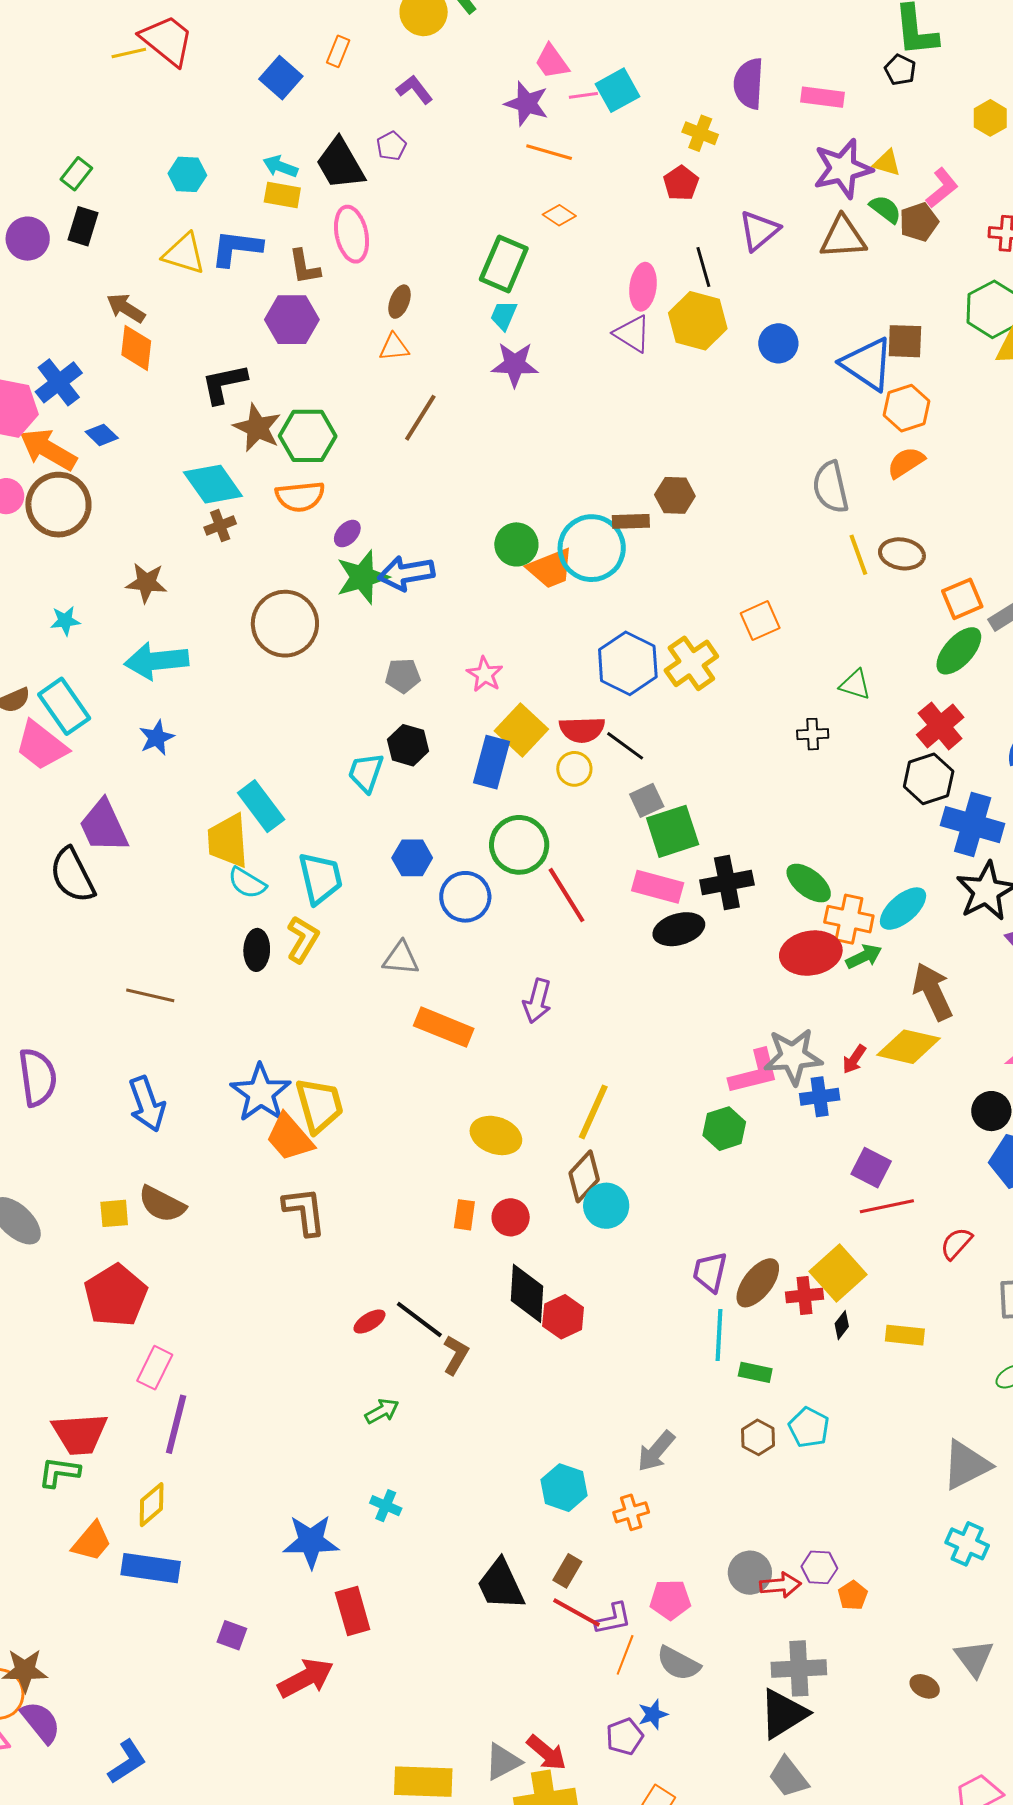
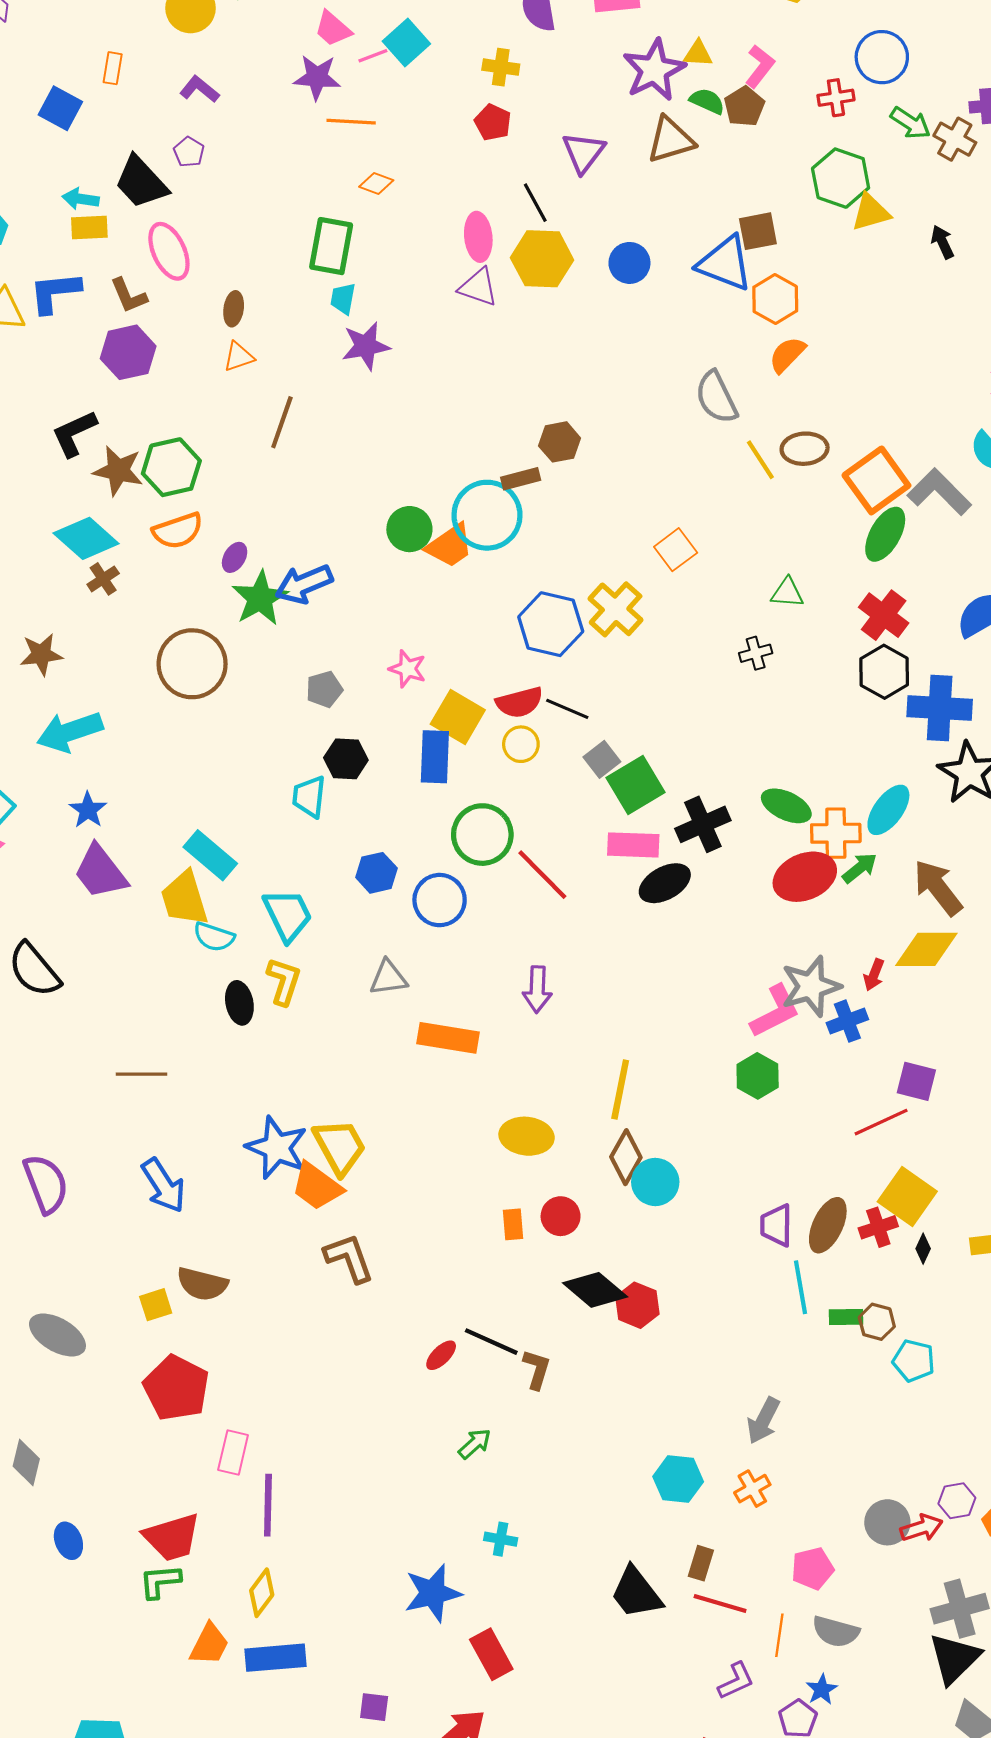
orange square: (962, 599) -> (876, 480), size x1.5
purple trapezoid: (104, 826) -> (100, 872), moved
red line: (887, 1206) -> (881, 1122), moved
black diamond: (527, 1293) -> (595, 1290), turned -40
brown hexagon: (758, 1437) -> (877, 1322), moved
purple L-shape: (613, 1619) -> (736, 1681), moved

